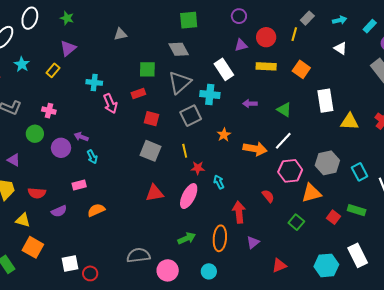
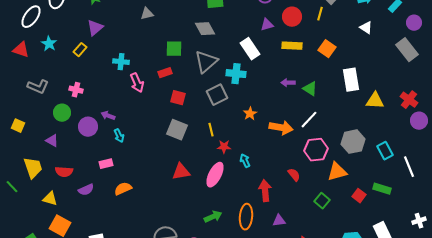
purple arrow: (250, 104) -> (288, 83), moved
purple triangle: (14, 160) -> (52, 141), moved
purple triangle: (253, 242) -> (279, 221), turned 32

